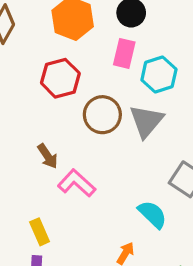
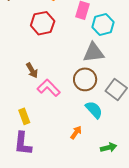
brown circle: (102, 115) -> (85, 79), moved
gray triangle: (146, 121) -> (94, 53), turned 40

